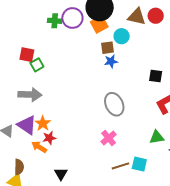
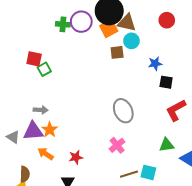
brown triangle: (137, 17) -> (127, 23), moved
blue star: (111, 61) -> (155, 64), moved
gray arrow: (30, 95) -> (41, 110), moved, size x0.6
purple triangle: (27, 125) -> (33, 131), turned -40
red star: (49, 138) -> (76, 157), moved

